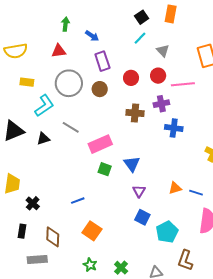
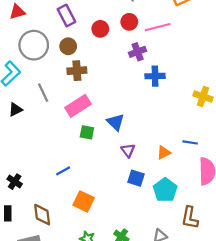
brown cross: (135, 113) -> (77, 71), moved
gray line: (71, 127) -> (43, 93), turned 42
orange triangle: (175, 188) -> (164, 152), moved

